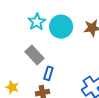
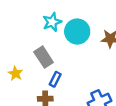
yellow star: (12, 87) -> (15, 73), moved

